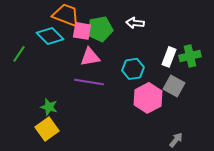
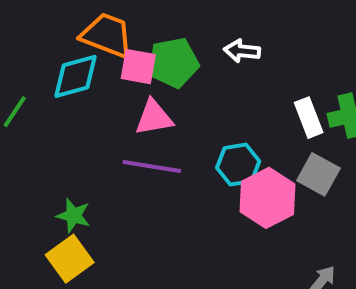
cyan diamond: (50, 36) -> (75, 76), turned -60
white rectangle: (169, 57) -> (309, 118), turned -42
cyan hexagon: (133, 69) -> (238, 165), moved

